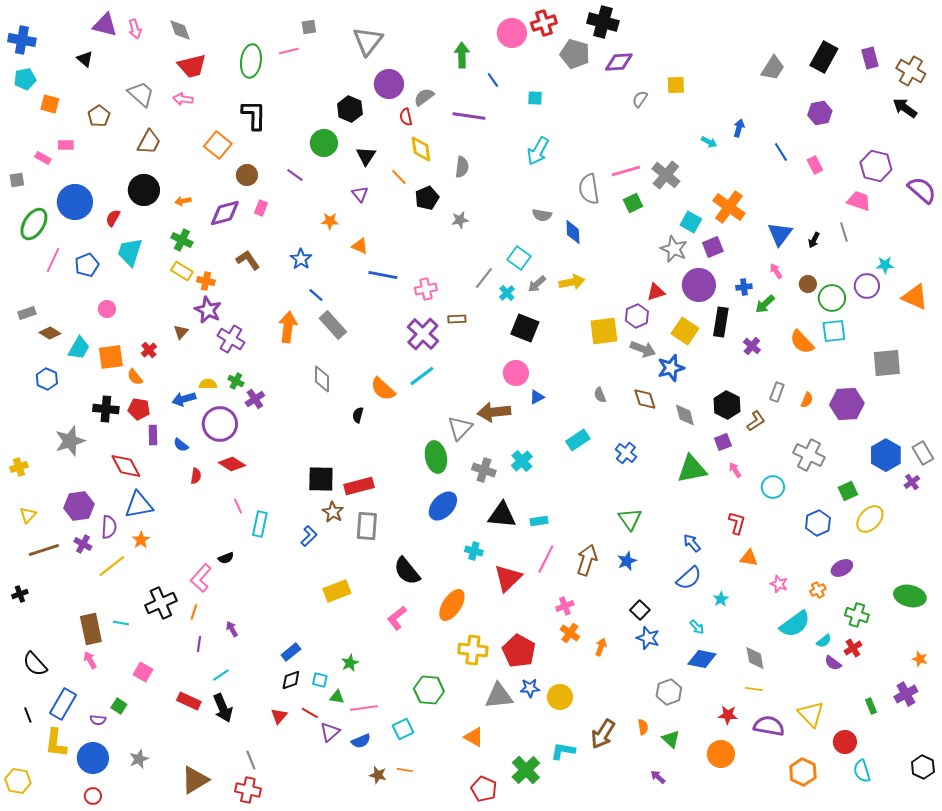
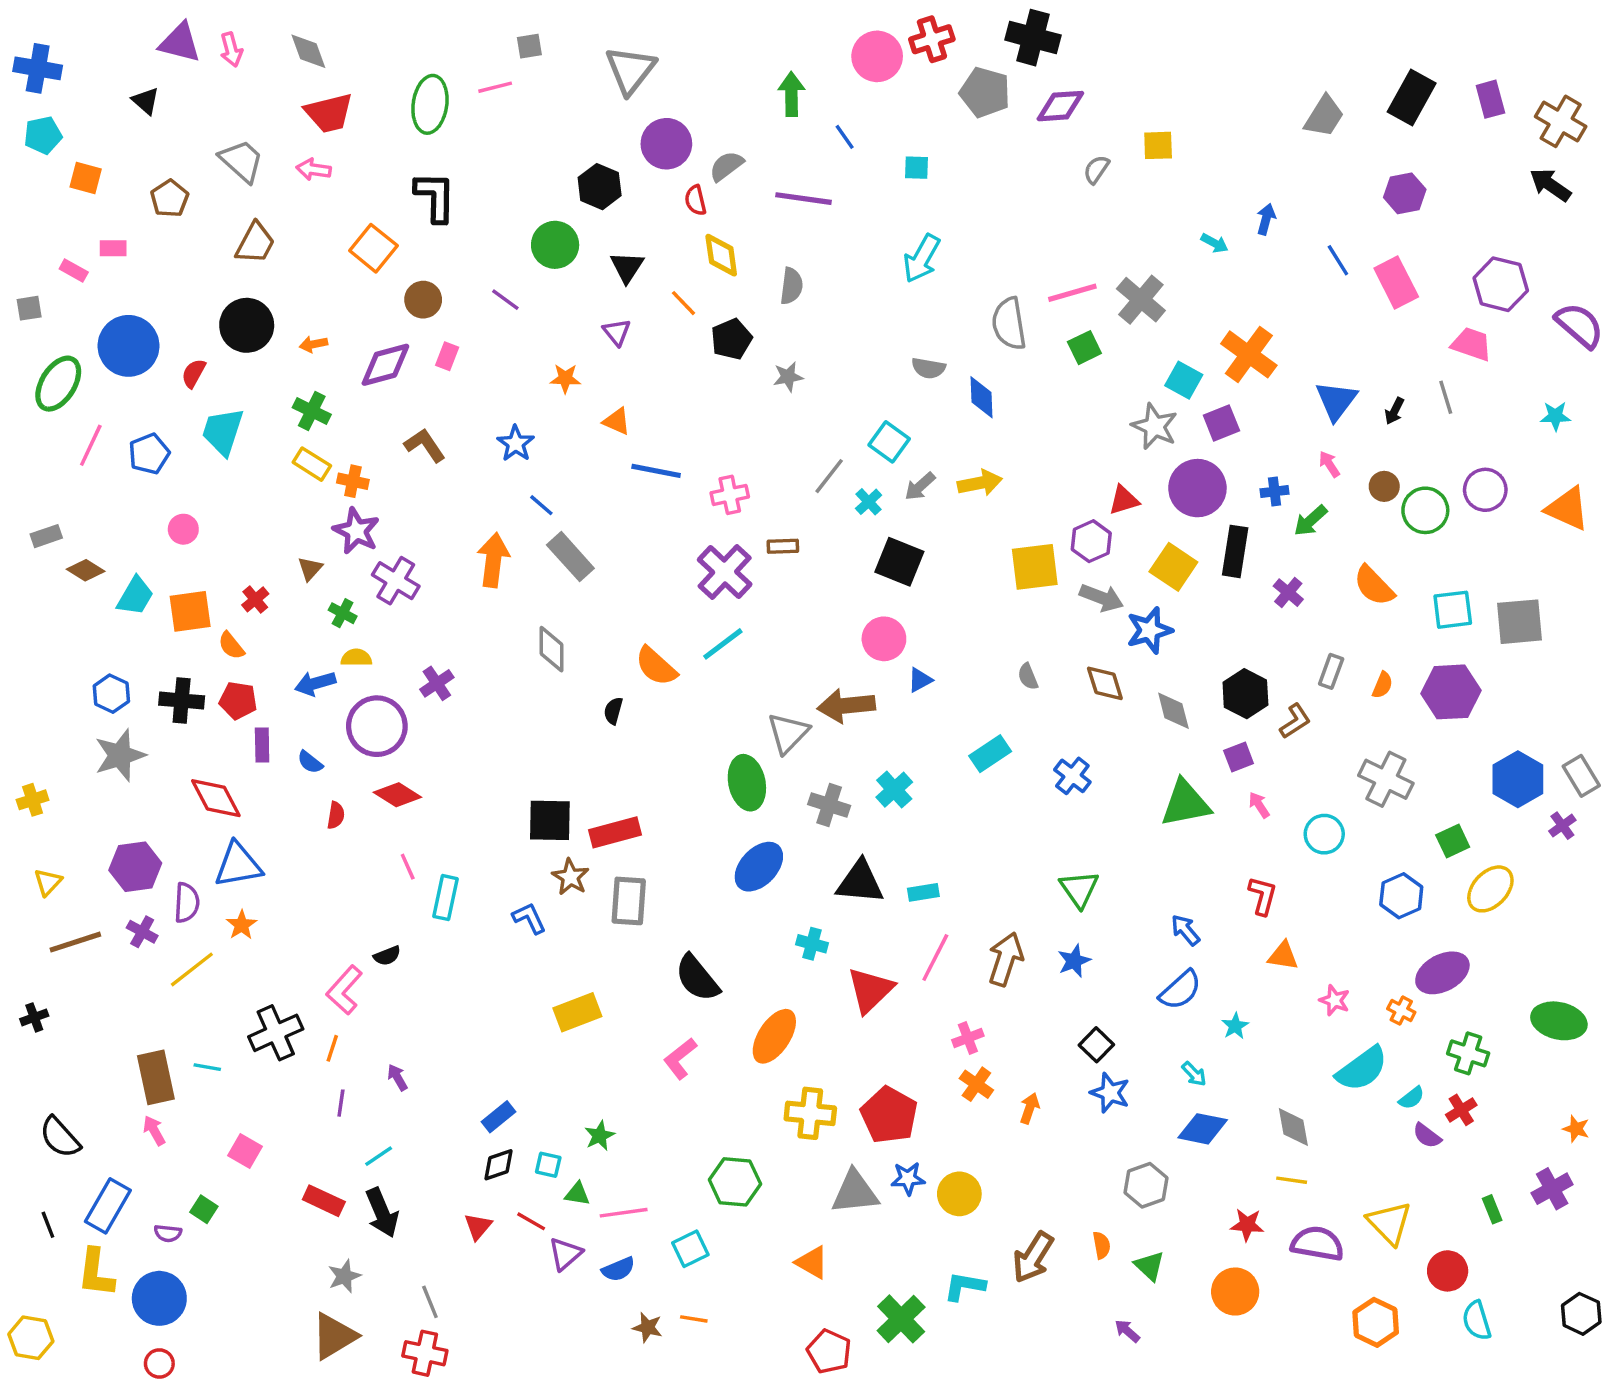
pink rectangle: (815, 165) -> (1396, 282), size x1.6
cyan star: (885, 265) -> (1555, 416), moved
cyan square: (834, 331) -> (1453, 610), moved
blue hexagon: (47, 379) -> (111, 694), moved
green cross: (236, 381) -> (343, 613), moved
blue L-shape: (309, 536) -> (529, 918), turned -70
purple ellipse: (842, 568) -> (1442, 973), size x1.4
orange cross: (818, 590) -> (1401, 1011), turned -35
gray star: (139, 759) -> (344, 1276), moved

